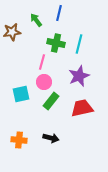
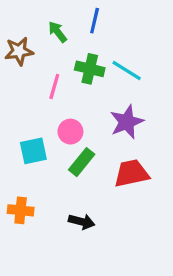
cyan line: (79, 44) -> (127, 70), turned -72
pink line: (42, 62) -> (54, 87), moved
orange cross: (19, 140) -> (21, 210), moved

